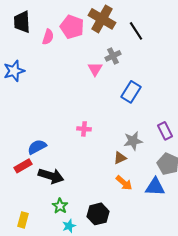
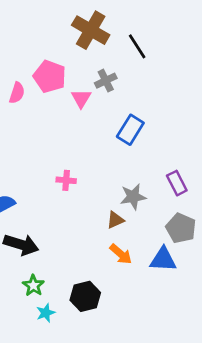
pink pentagon: (72, 27) -> (50, 76), moved
pink semicircle: (48, 37) -> (17, 93), moved

